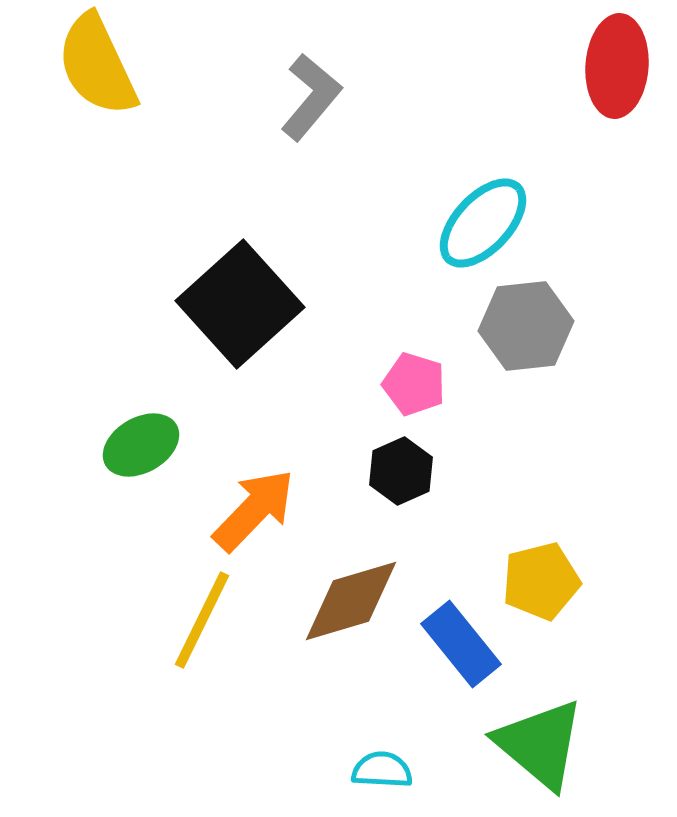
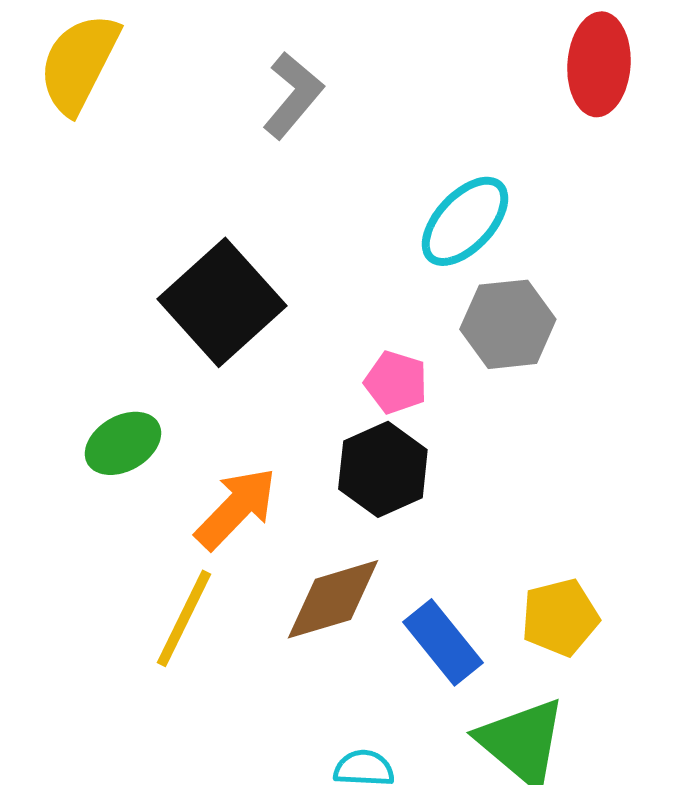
yellow semicircle: (97, 65) -> (79, 63), turned 52
black hexagon: (401, 471) -> (383, 469), size x1.4
yellow pentagon: (541, 581) -> (560, 617), moved

